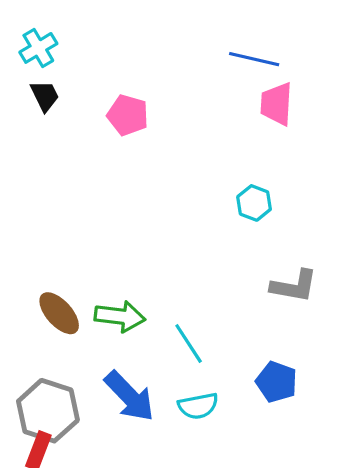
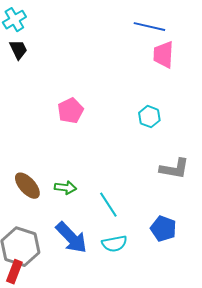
pink pentagon: (128, 115) -> (70, 111), moved, turned 30
green arrow: (120, 316) -> (65, 188), size x0.7

